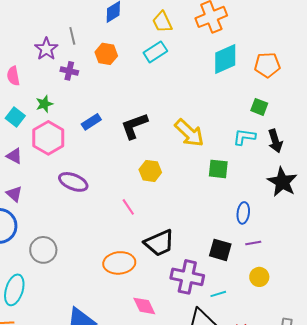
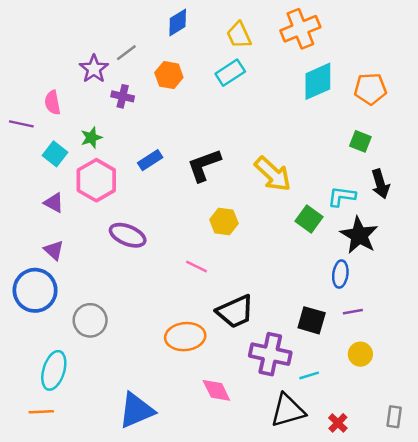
gray line: (72, 36) -> (126, 53), turned 66
cyan L-shape: (244, 137) -> (342, 196), moved
green square: (218, 169) -> (309, 219), turned 30
black star: (282, 182) -> (359, 235), moved
pink line: (128, 207) -> (196, 267), turned -30

